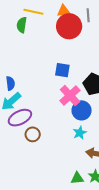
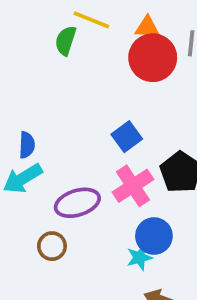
blue square: (62, 70) -> (127, 137), turned 35
blue circle: (82, 110) -> (154, 236), moved
purple ellipse: (20, 118) -> (77, 203), moved

